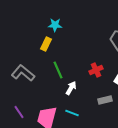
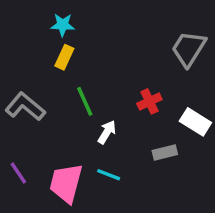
cyan star: (55, 25) -> (63, 25), moved

